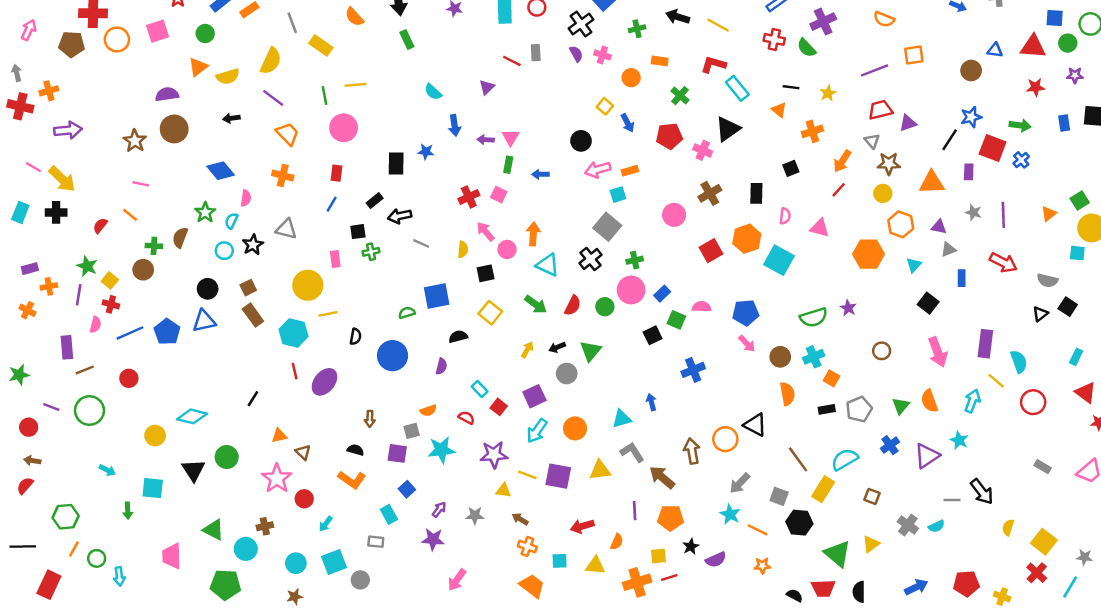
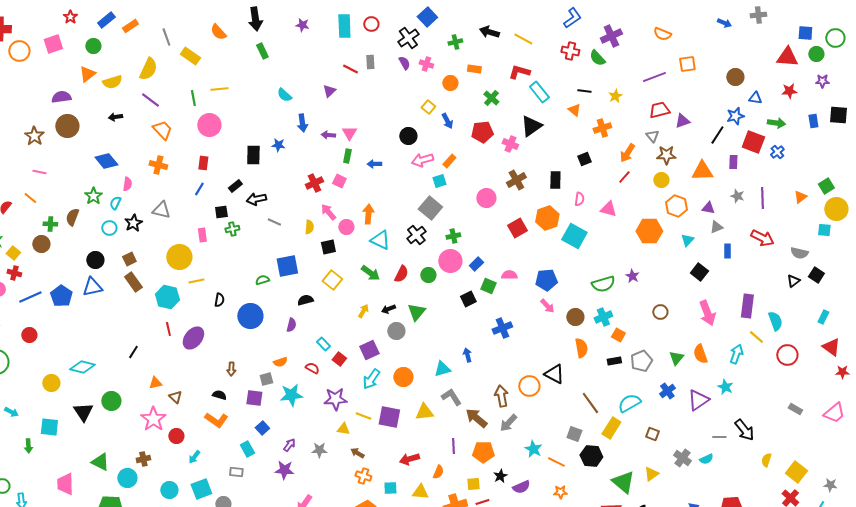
blue triangle: (995, 50) -> (755, 98), moved
orange rectangle: (630, 171) -> (449, 161), turned -32
gray arrow: (740, 483) -> (508, 423), moved

